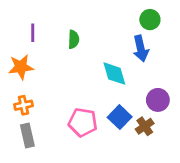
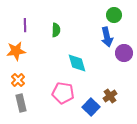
cyan diamond: (114, 74) -> (77, 63), moved
purple circle: (158, 100) -> (124, 53), moved
orange cross: (23, 105) -> (18, 80), turned -32
blue square: (120, 117) -> (91, 107), moved

